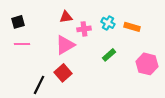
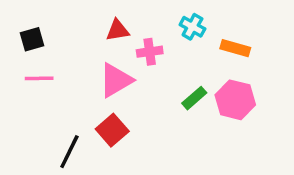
cyan cross: (108, 23) -> (192, 27), moved
pink hexagon: (147, 64) -> (235, 100), moved

